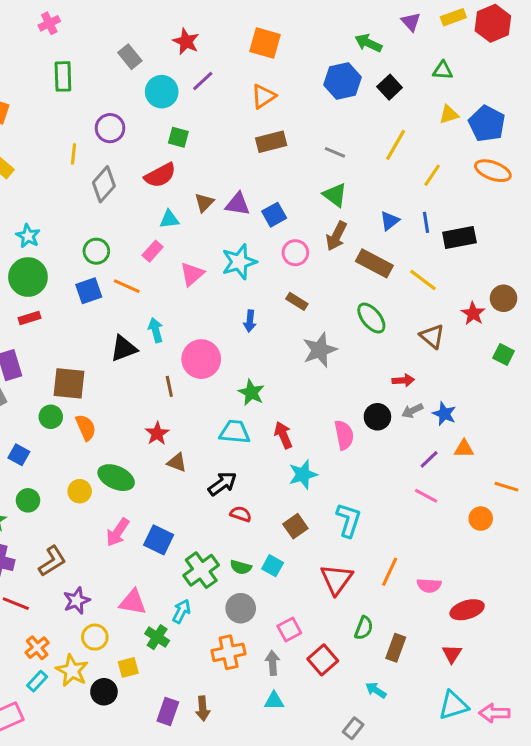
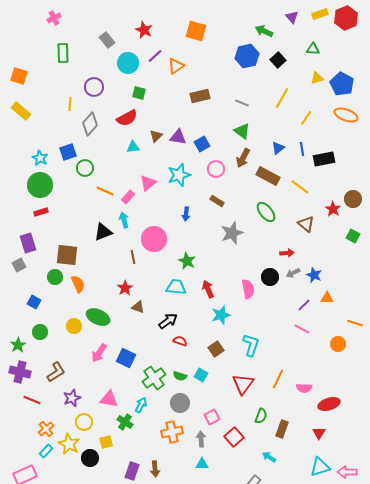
orange triangle: (263, 96) -> (176, 66), moved
pink rectangle: (153, 251) -> (128, 197), moved
blue square: (89, 291) -> (68, 152), moved

